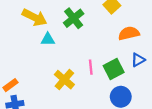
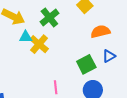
pink line: (91, 67) -> (56, 87), moved
yellow cross: (64, 80) -> (39, 44), moved

